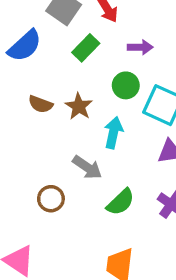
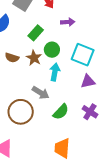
green rectangle: (86, 48) -> (36, 33), moved
green circle: (126, 85) -> (52, 50), moved
brown circle: (51, 199) -> (21, 112), size x1.6

